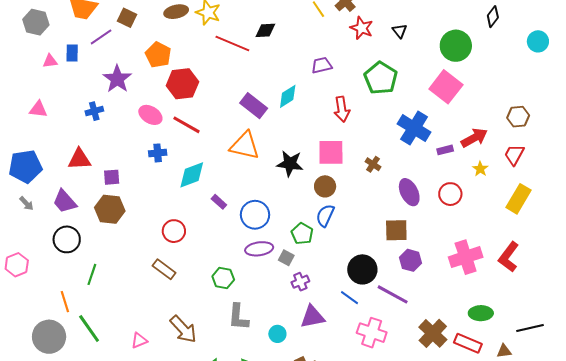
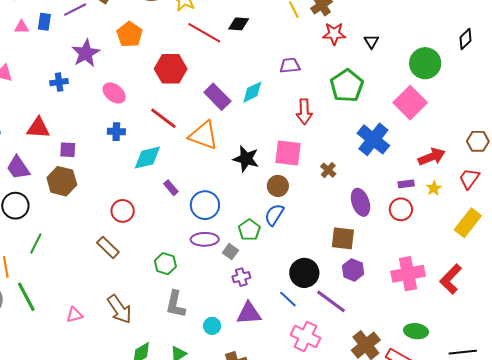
red star: (362, 28) -> (334, 34), turned -30
red hexagon: (182, 84) -> (171, 69), moved
red line: (187, 125) -> (163, 118), moved
purple rectangle: (445, 150) -> (406, 184), moved

